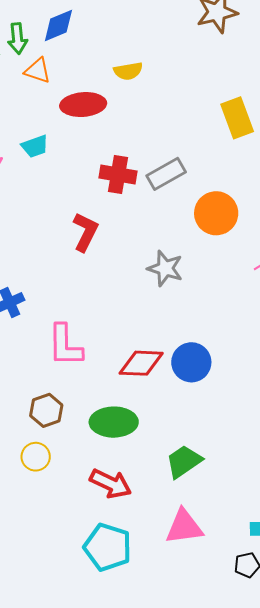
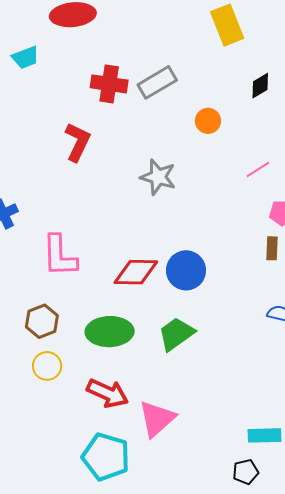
orange circle: (216, 213) -> (208, 121), size x0.6
yellow circle: (36, 457) -> (47, 366), moved
green trapezoid: (184, 462) -> (176, 334), moved
pink triangle: (184, 527) -> (157, 419), moved, turned -33

